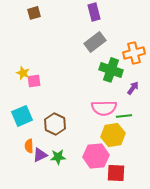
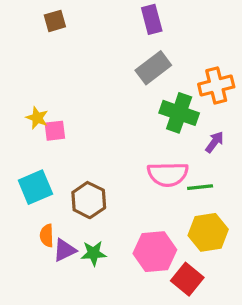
yellow hexagon: (113, 135) -> (208, 232), moved
red square: (116, 173) -> (187, 279), turned 36

